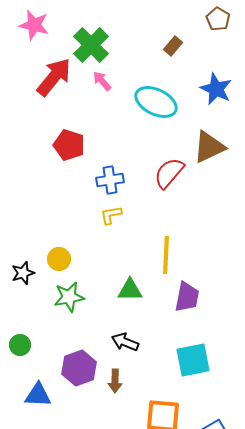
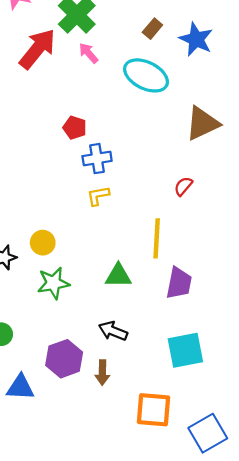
brown rectangle: (173, 46) -> (152, 29), moved
blue star: (216, 89) -> (196, 39), moved
red pentagon: (69, 145) -> (75, 128), moved, size x0.7
red semicircle: (169, 173) -> (183, 186), moved, size x0.6

